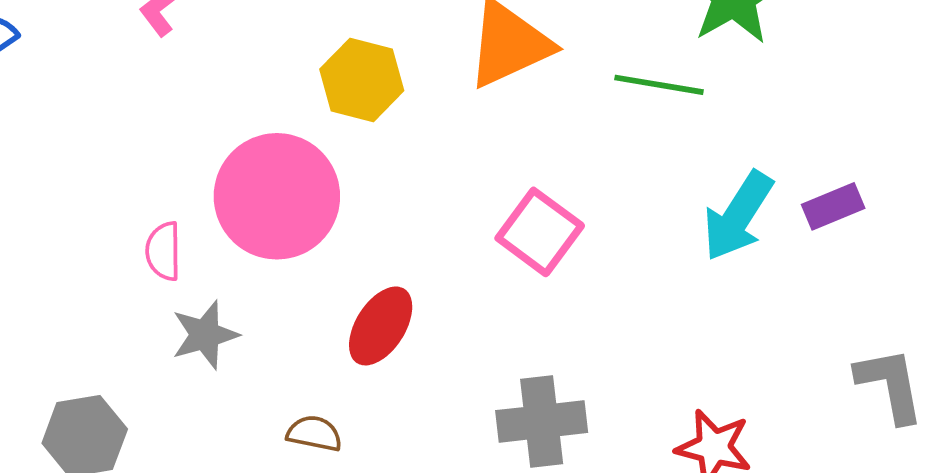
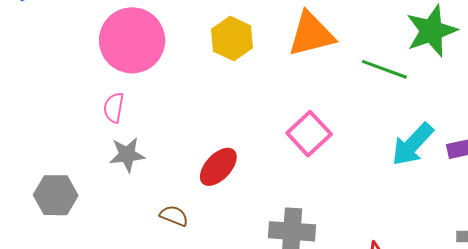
pink circle: (277, 196) -> (132, 40), moved

